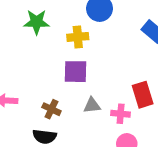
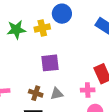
yellow cross: (78, 37) -> (42, 28), moved
gray triangle: (92, 105) -> (57, 94), moved

